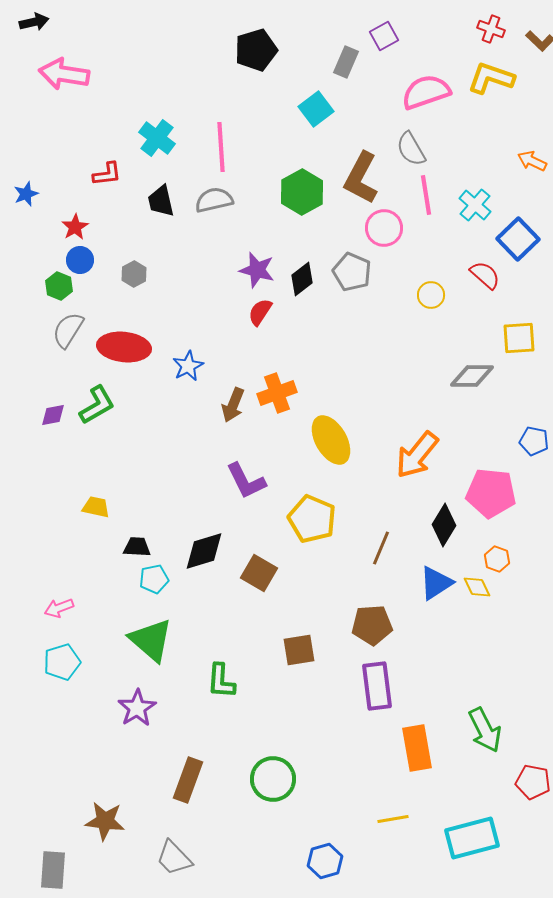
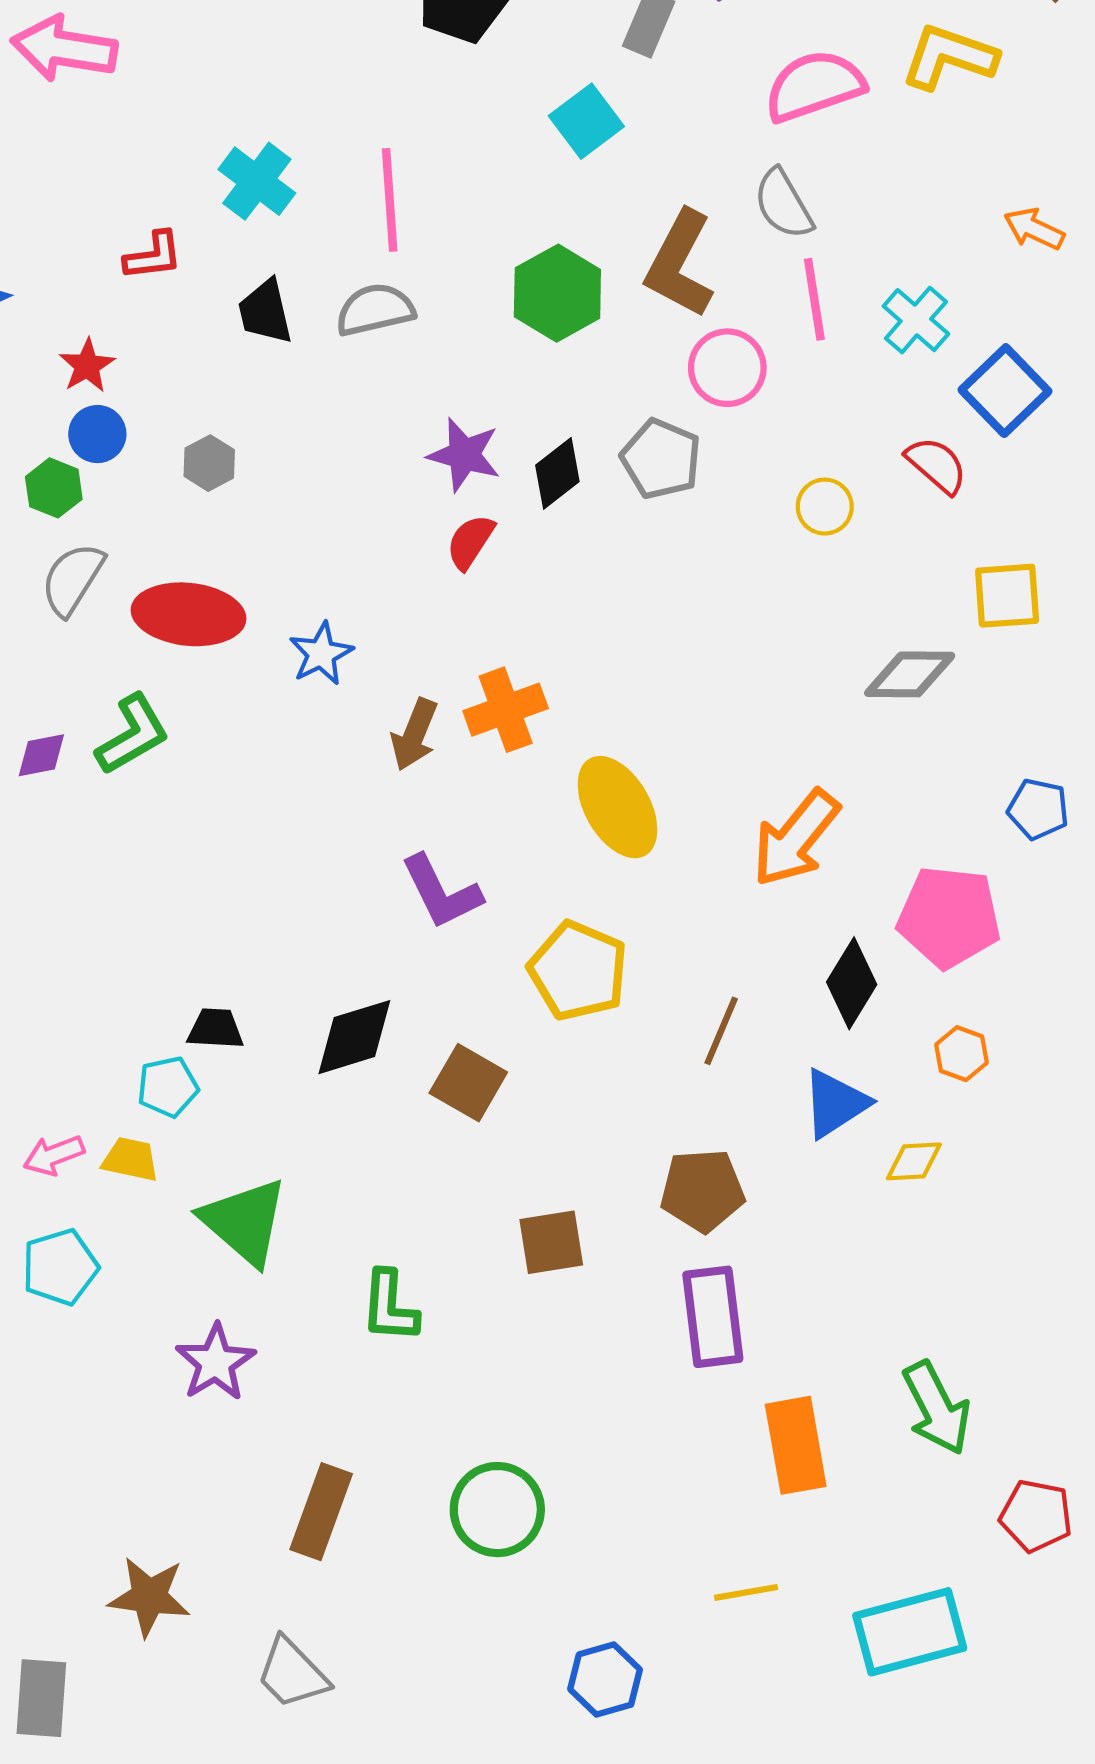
yellow trapezoid: (96, 507) -> (130, 1159), moved
cyan pentagon: (154, 579) -> (168, 1087), moved
yellow diamond: (477, 587) -> (914, 1161), moved, turned -68

